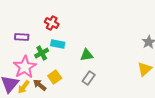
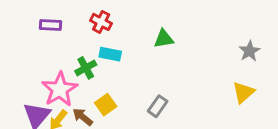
purple rectangle: (22, 37) -> (51, 25), moved
green triangle: (87, 55) -> (164, 39), moved

